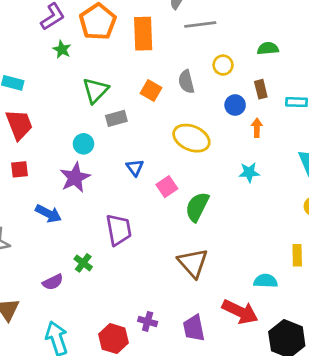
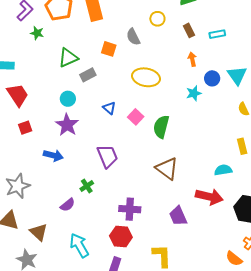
green triangle: (95, 90) -> (68, 58), turned 35
blue circle: (235, 105) -> (212, 78), moved
green cross: (83, 263) -> (87, 186), turned 32
purple cross: (148, 321) -> (130, 209), moved, size x1.5

